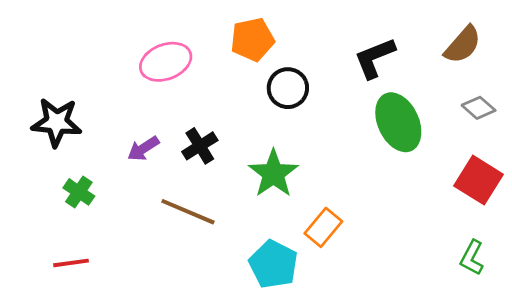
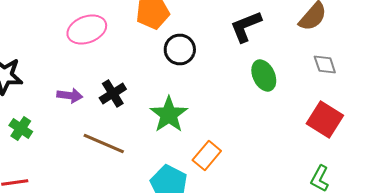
gray diamond: (479, 108) -> (325, 64), turned 30
green ellipse: (398, 122) -> (264, 76), size x0.7
purple arrow: (143, 149) -> (70, 96), turned -140

